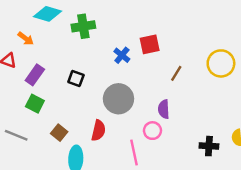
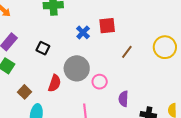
purple semicircle: (164, 109) -> (123, 99), moved
red semicircle: (98, 130) -> (55, 83), moved
pink circle: (152, 131) -> (100, 82), moved

